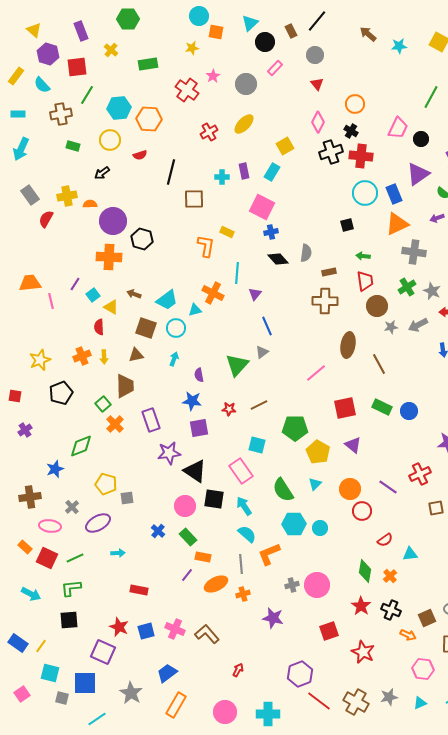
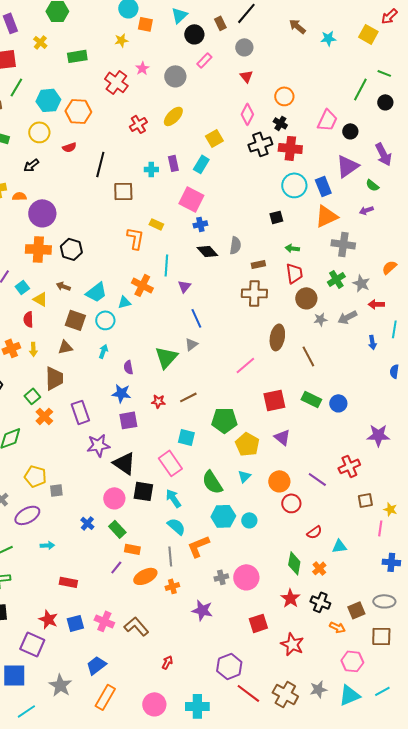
black hexagon: (142, 239) -> (71, 249), moved
cyan triangle: (420, 703) -> (349, 695), size x1.6

